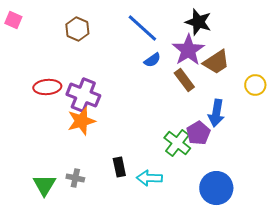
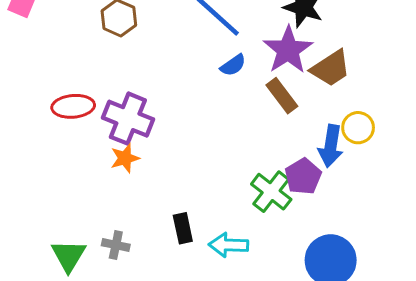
yellow circle: (255, 85) -> (358, 128), moved
orange star: (81, 121) -> (125, 158), size x0.7

